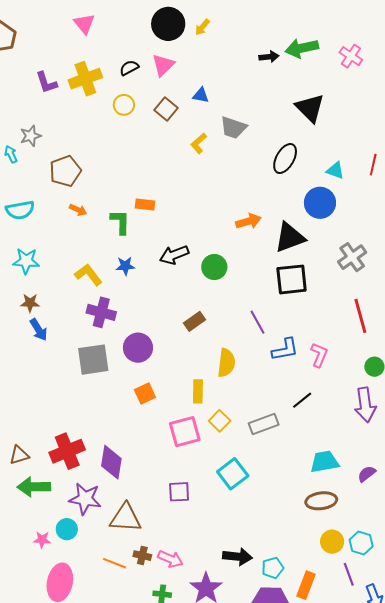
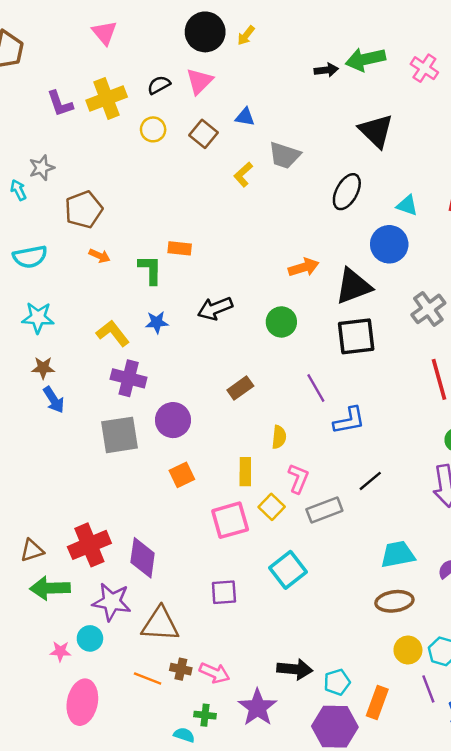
green circle: (214, 267) -> (281, 322), moved
pink L-shape: (319, 355) -> (298, 478), moved
yellow semicircle: (226, 363) -> (279, 437), size x0.7

